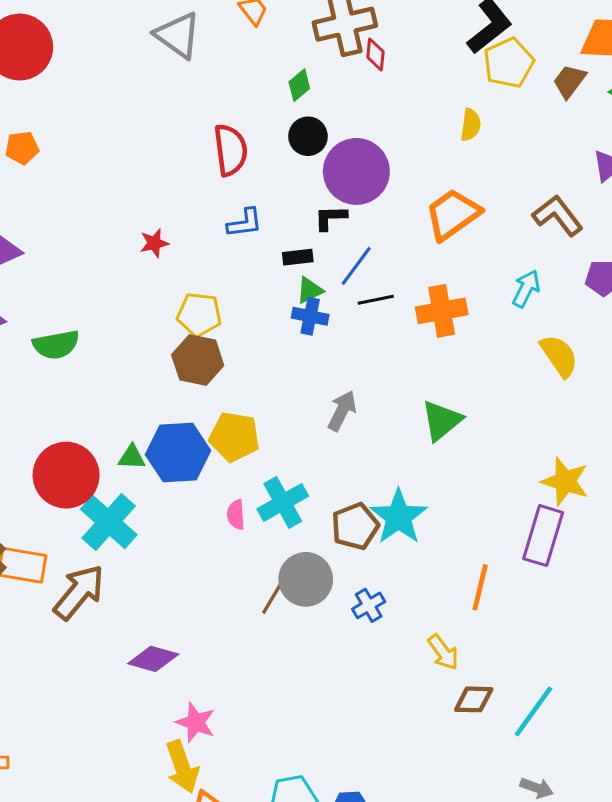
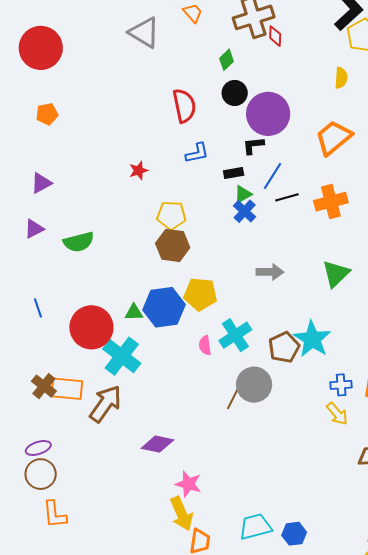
blue cross: (310, 316) -> (245, 211), turned 35
gray arrow: (342, 411) -> (270, 272), turned 68
blue cross: (369, 605) -> (341, 385), moved, turned 30
yellow arrow: (443, 652) -> (337, 414), moved

